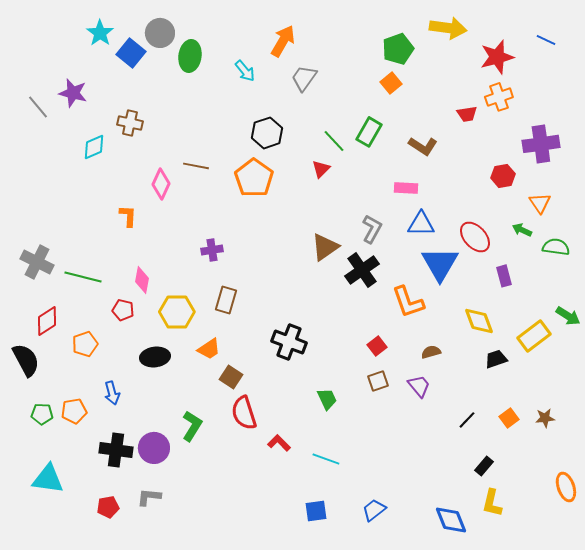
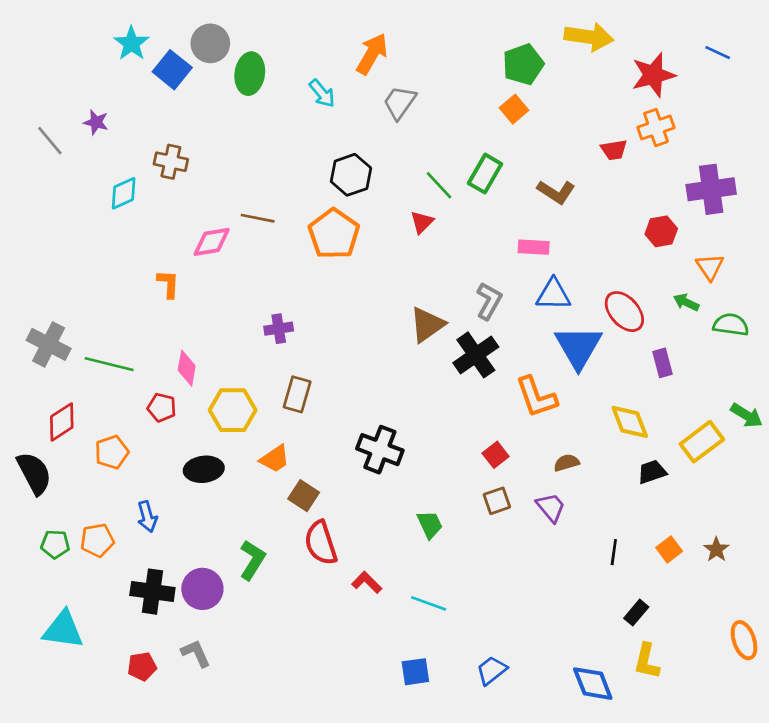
purple star: (73, 93) -> (96, 122), size x0.7
pink diamond: (161, 184) -> (212, 242), turned 56
brown star: (545, 418) -> (716, 549), turned -30
black line: (467, 420) -> (614, 552), turned -36
gray L-shape: (149, 497) -> (196, 653), turned 60

